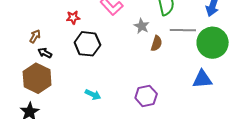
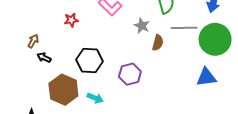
black hexagon: (87, 44) -> (90, 60), moved
brown hexagon: (37, 78) -> (63, 90), moved
purple hexagon: (146, 96) -> (130, 74), moved

